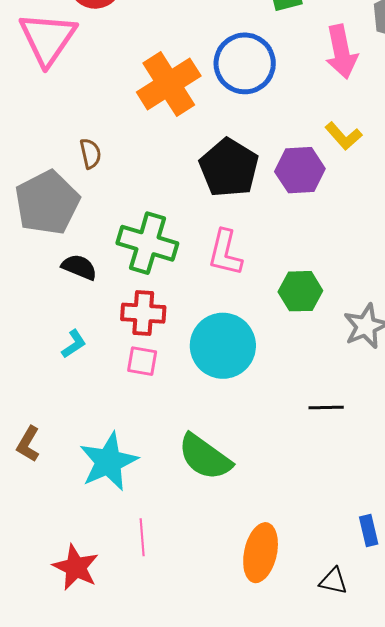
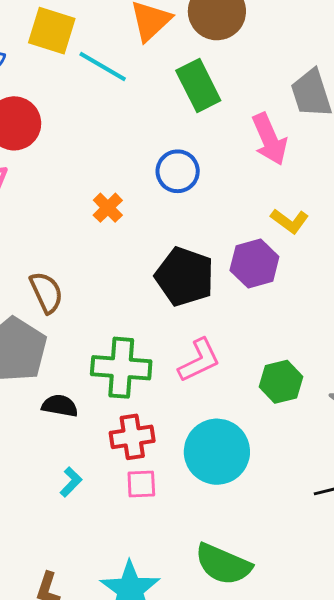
blue circle: (245, 63) -> (178, 171), size x0.7
orange cross: (169, 84) -> (108, 208), size x0.5
brown semicircle: (90, 154) -> (46, 292), size x1.4
pink L-shape: (225, 253) -> (199, 360), turned -117

